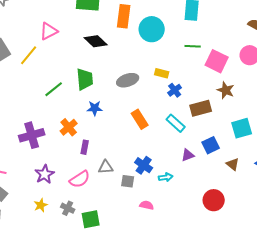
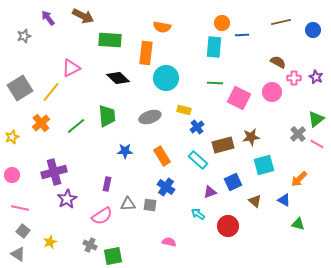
cyan circle: (152, 29) -> (166, 78), moved
brown star: (226, 90) -> (251, 137), moved, turned -30
blue star: (95, 108) -> (125, 151), moved
orange cross: (69, 127) -> (41, 123), moved
blue cross: (144, 165) -> (166, 187), moved
purple star: (45, 174) -> (67, 199), moved
cyan arrow: (166, 177) -> (198, 214), moved, turned -136
gray square: (128, 181) -> (150, 205), moved
red circle: (214, 200) -> (228, 226), moved
yellow star: (41, 205) -> (50, 242), moved

